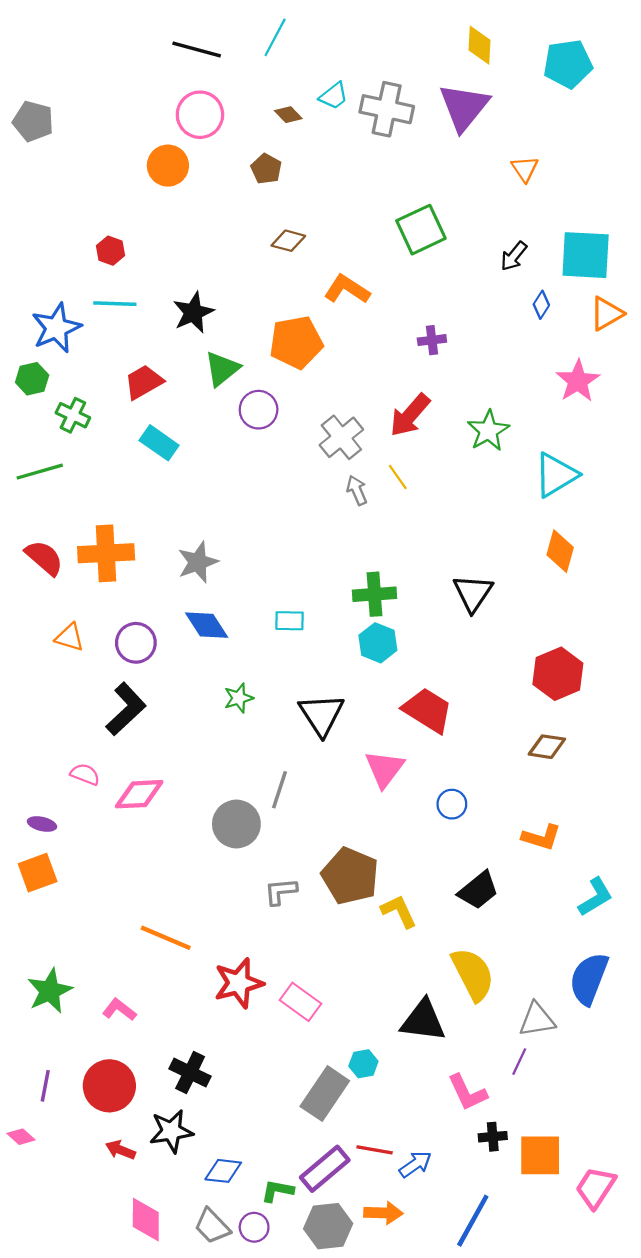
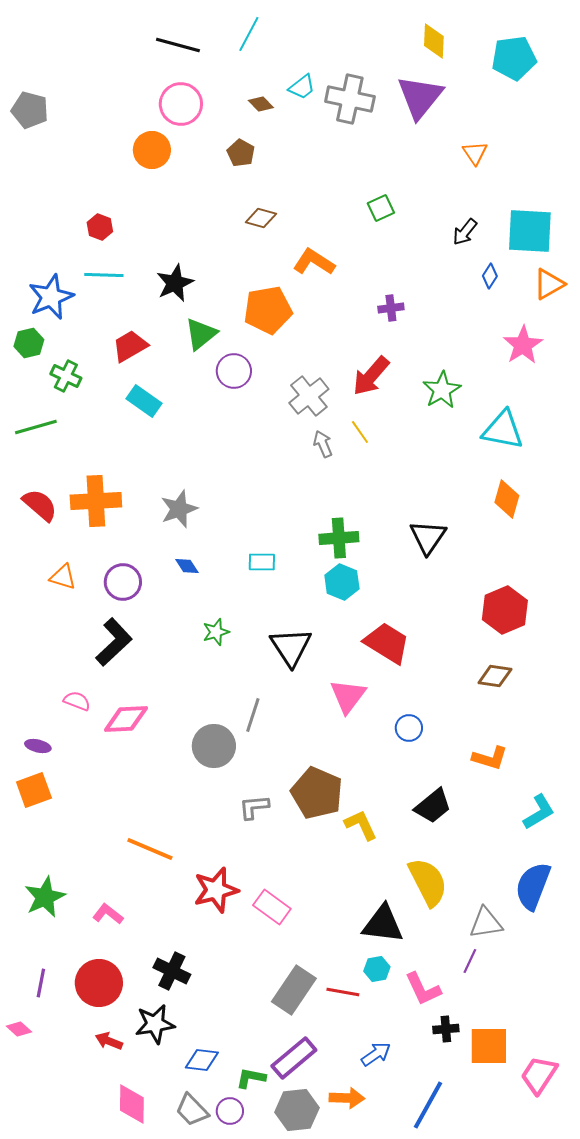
green square: (421, 230) -> (381, 208), size x0.6
cyan triangle: (556, 475) -> (503, 430), turned 42
blue diamond: (207, 625) -> (187, 566), size x0.6
cyan hexagon: (363, 1064) -> (377, 969), moved
red line: (375, 1150) -> (343, 992), moved

